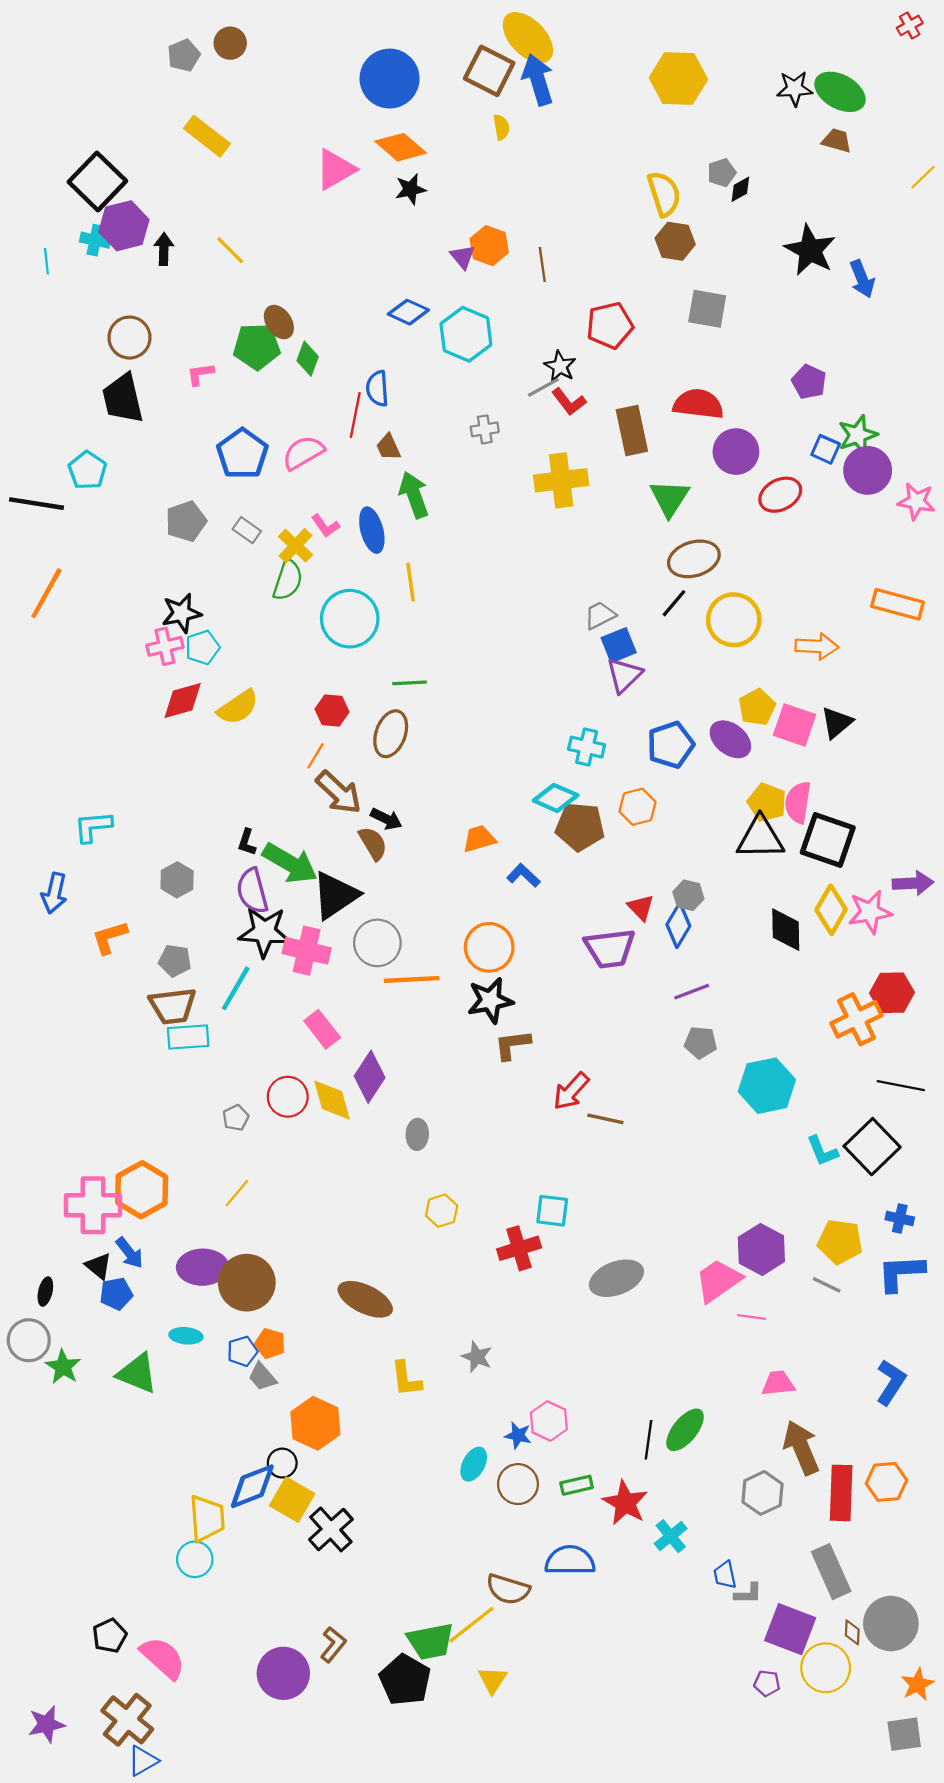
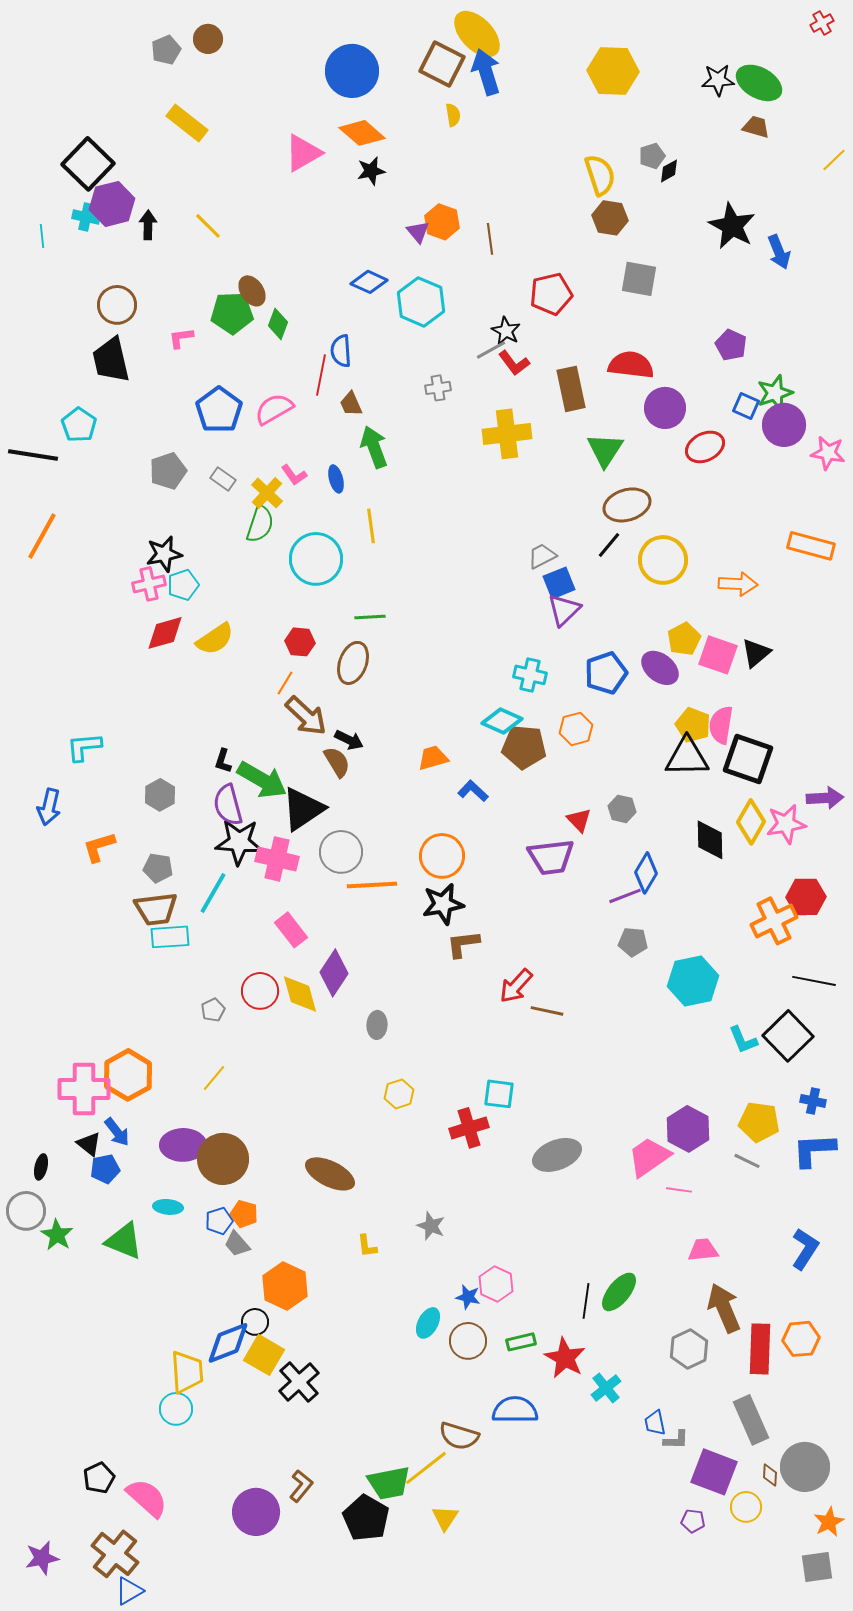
blue ellipse: (372, 530) -> (336, 479), size x0.7
blue diamond: (678, 925) -> (646, 873), moved
yellow L-shape: (406, 1379) -> (367, 1246), size x0.7
yellow circle: (826, 1668) -> (746, 1507), size x0.7

